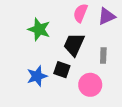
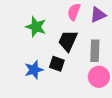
gray rectangle: (103, 55) -> (95, 51), size x1.5
pink circle: (90, 85) -> (99, 77), moved

